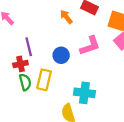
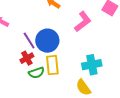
blue circle: (61, 55) -> (47, 41), moved, size x1.5
green semicircle: (25, 82) -> (36, 73), turned 105

